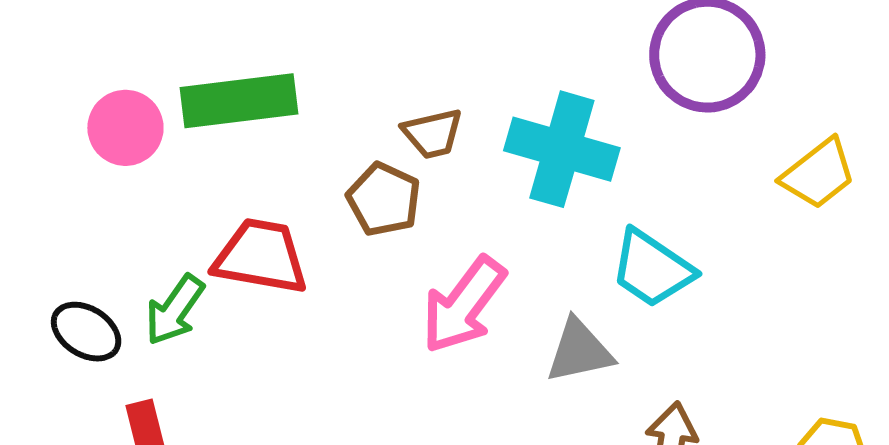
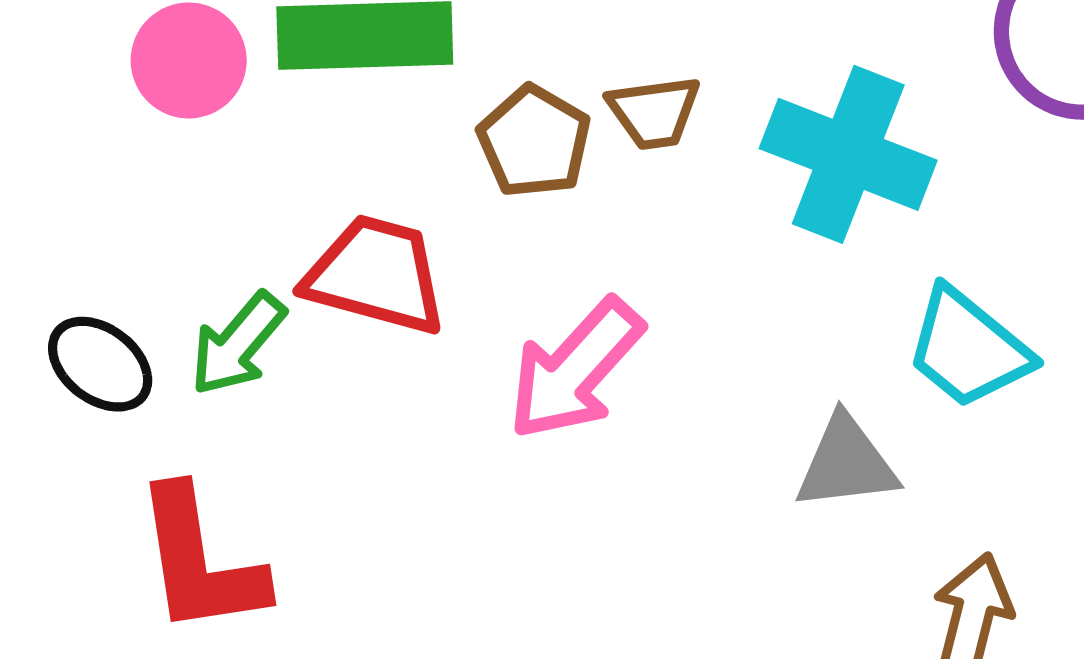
brown pentagon: (384, 199) -> (534, 141), moved
pink arrow: (464, 305) -> (575, 369), moved

